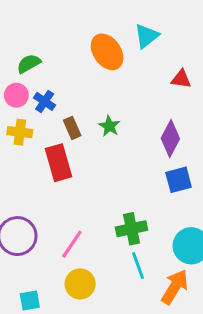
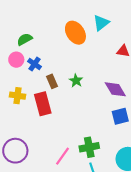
yellow cross: (20, 132) -> (17, 96), moved
purple diamond: (170, 138) -> (115, 89), turned -60
pink line: (72, 244) -> (63, 156), moved

